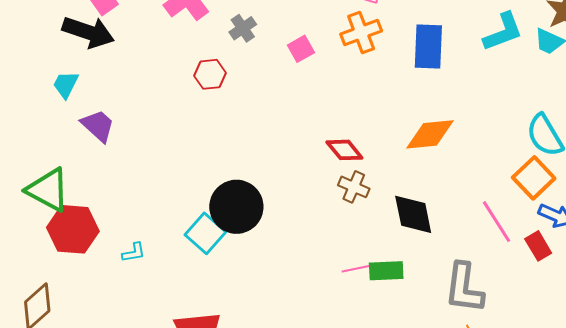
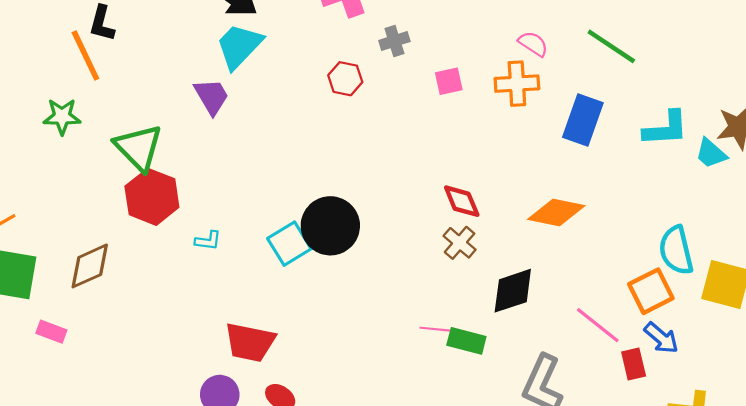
cyan trapezoid: (66, 85) -> (239, 46), moved, size x1.6
black diamond: (413, 214) -> (513, 291), turned 66
pink line: (497, 222) -> (598, 325), turned -36

